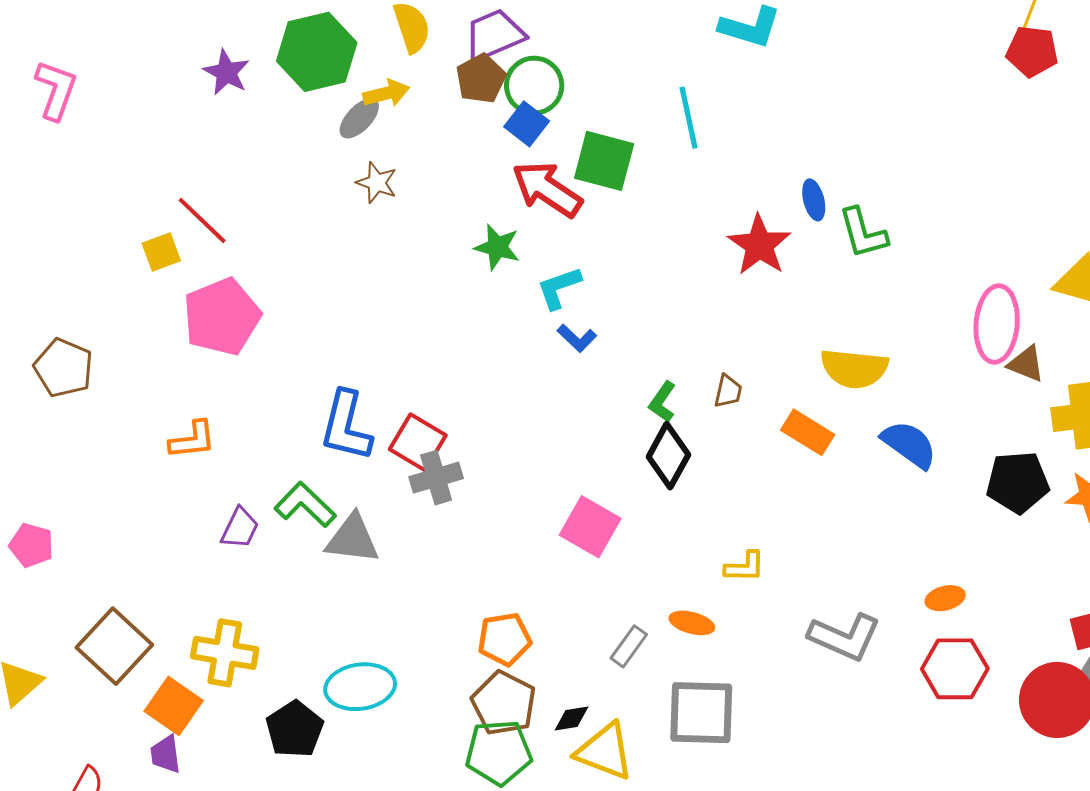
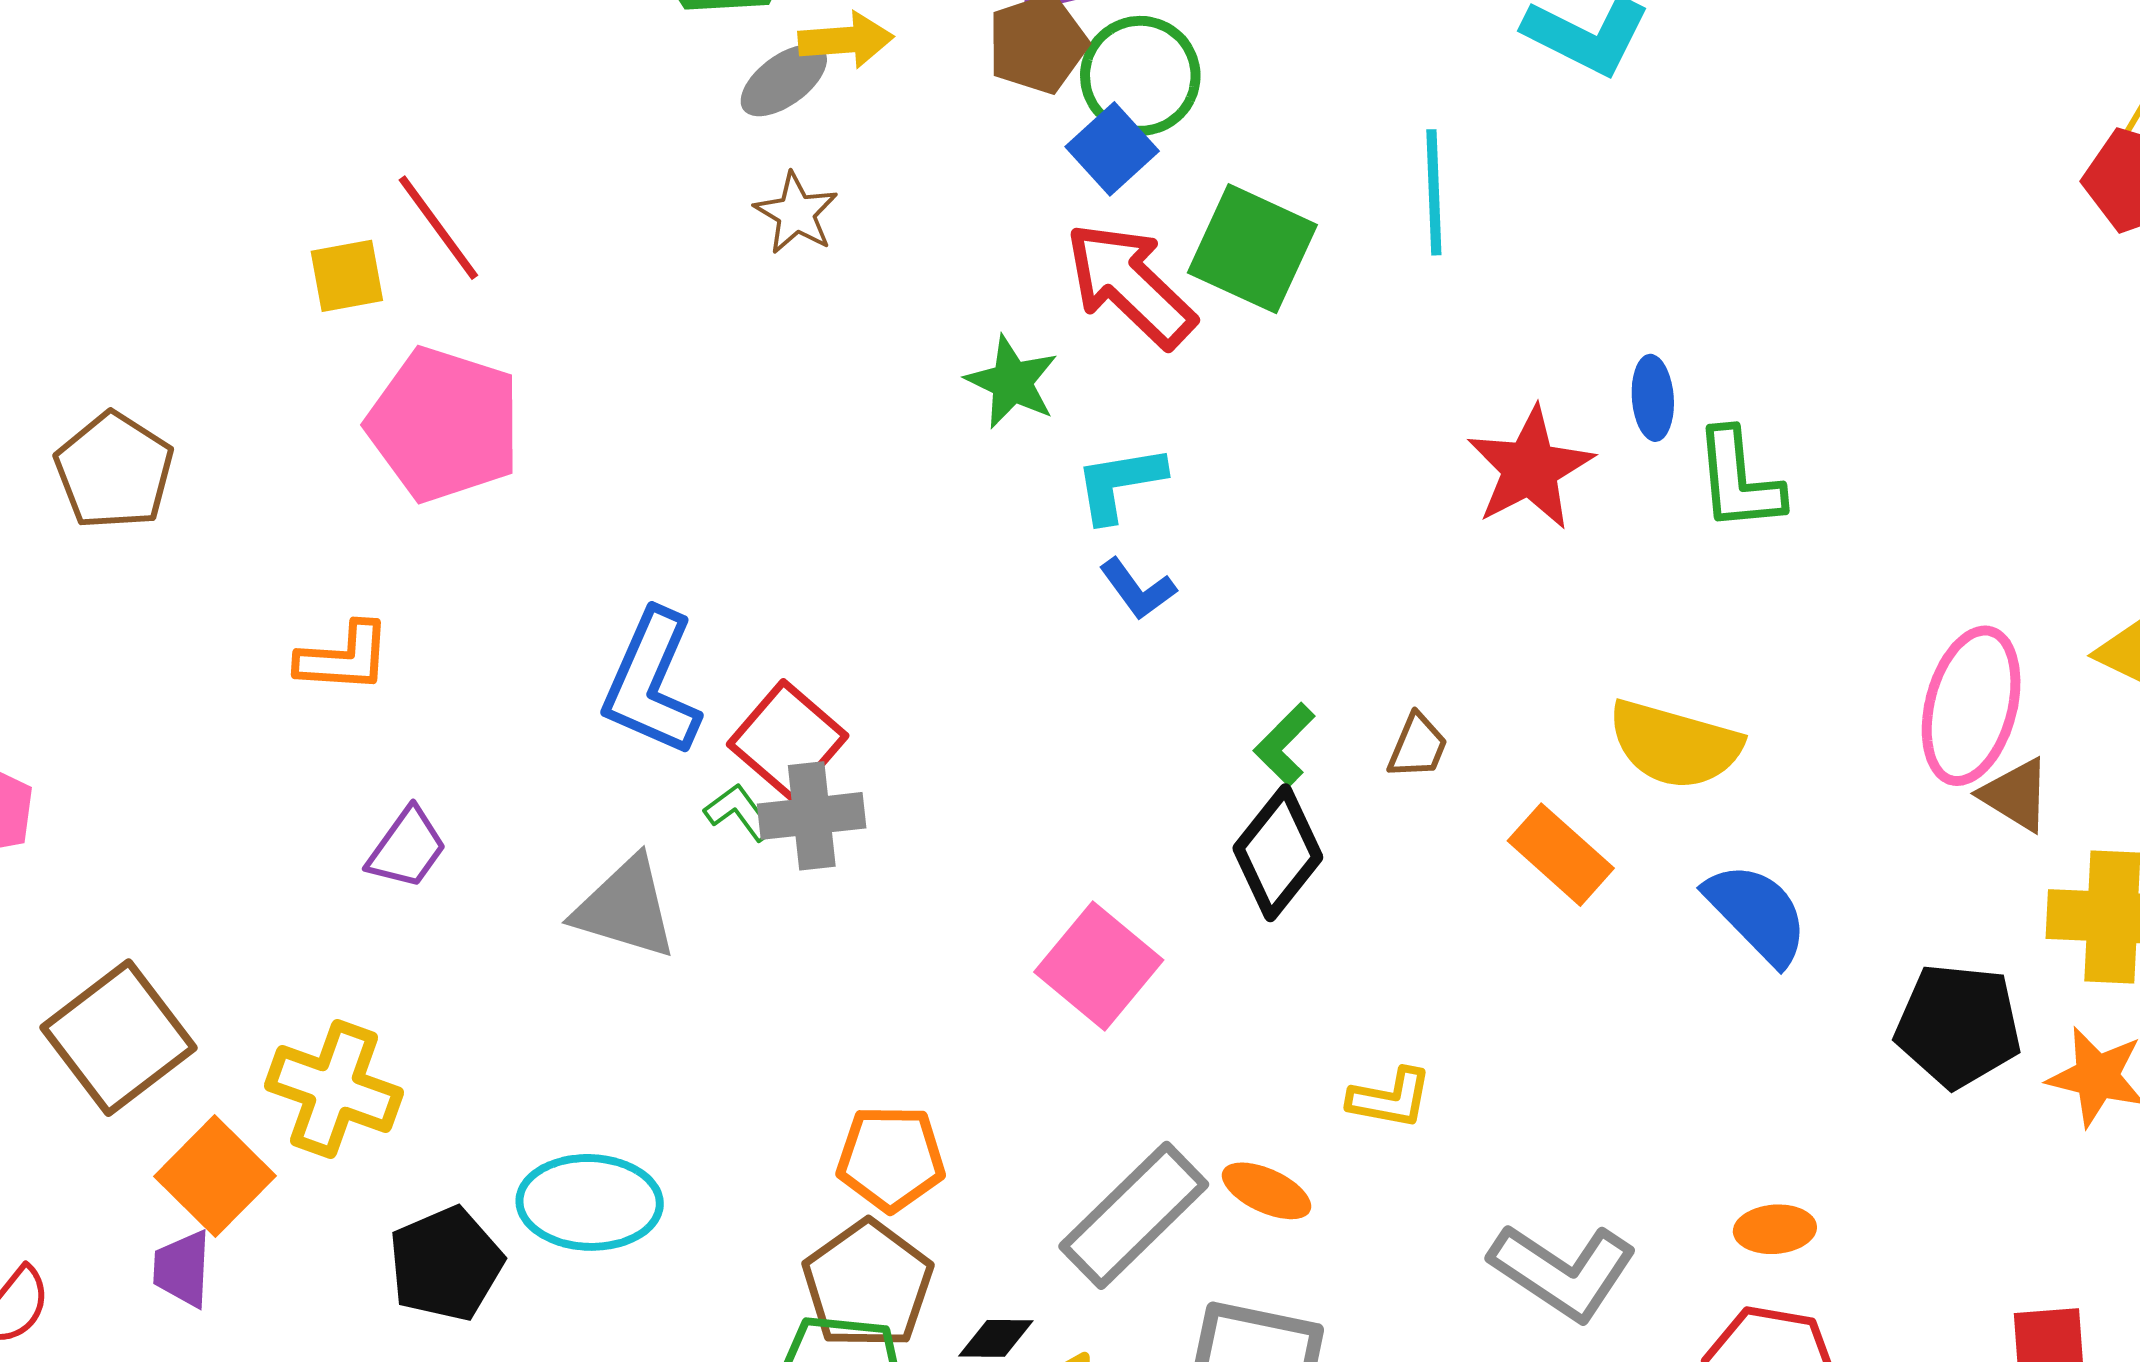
pink pentagon: (222, 317) -> (444, 425), turned 30
green L-shape: (305, 505) -> (739, 812), moved, size x0.6
gray rectangle: (629, 646) -> (1134, 1215), size x1.8

